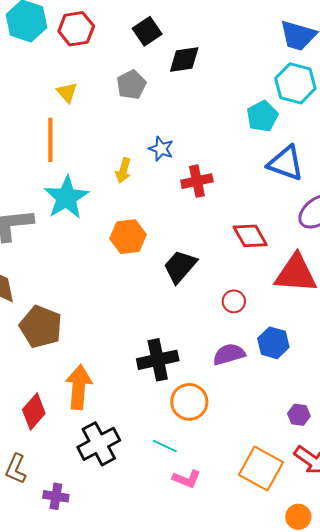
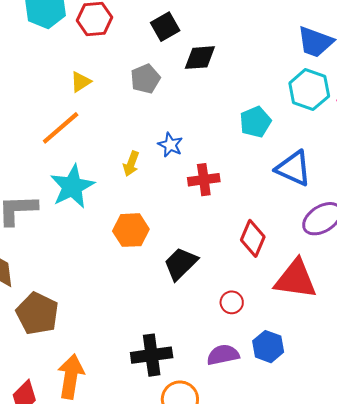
yellow triangle: (67, 92) -> (81, 82), turned 35
cyan pentagon: (262, 116) -> (255, 122), moved
orange line: (50, 140) -> (61, 128), turned 45
red diamond: (250, 236) -> (253, 238), turned 48

